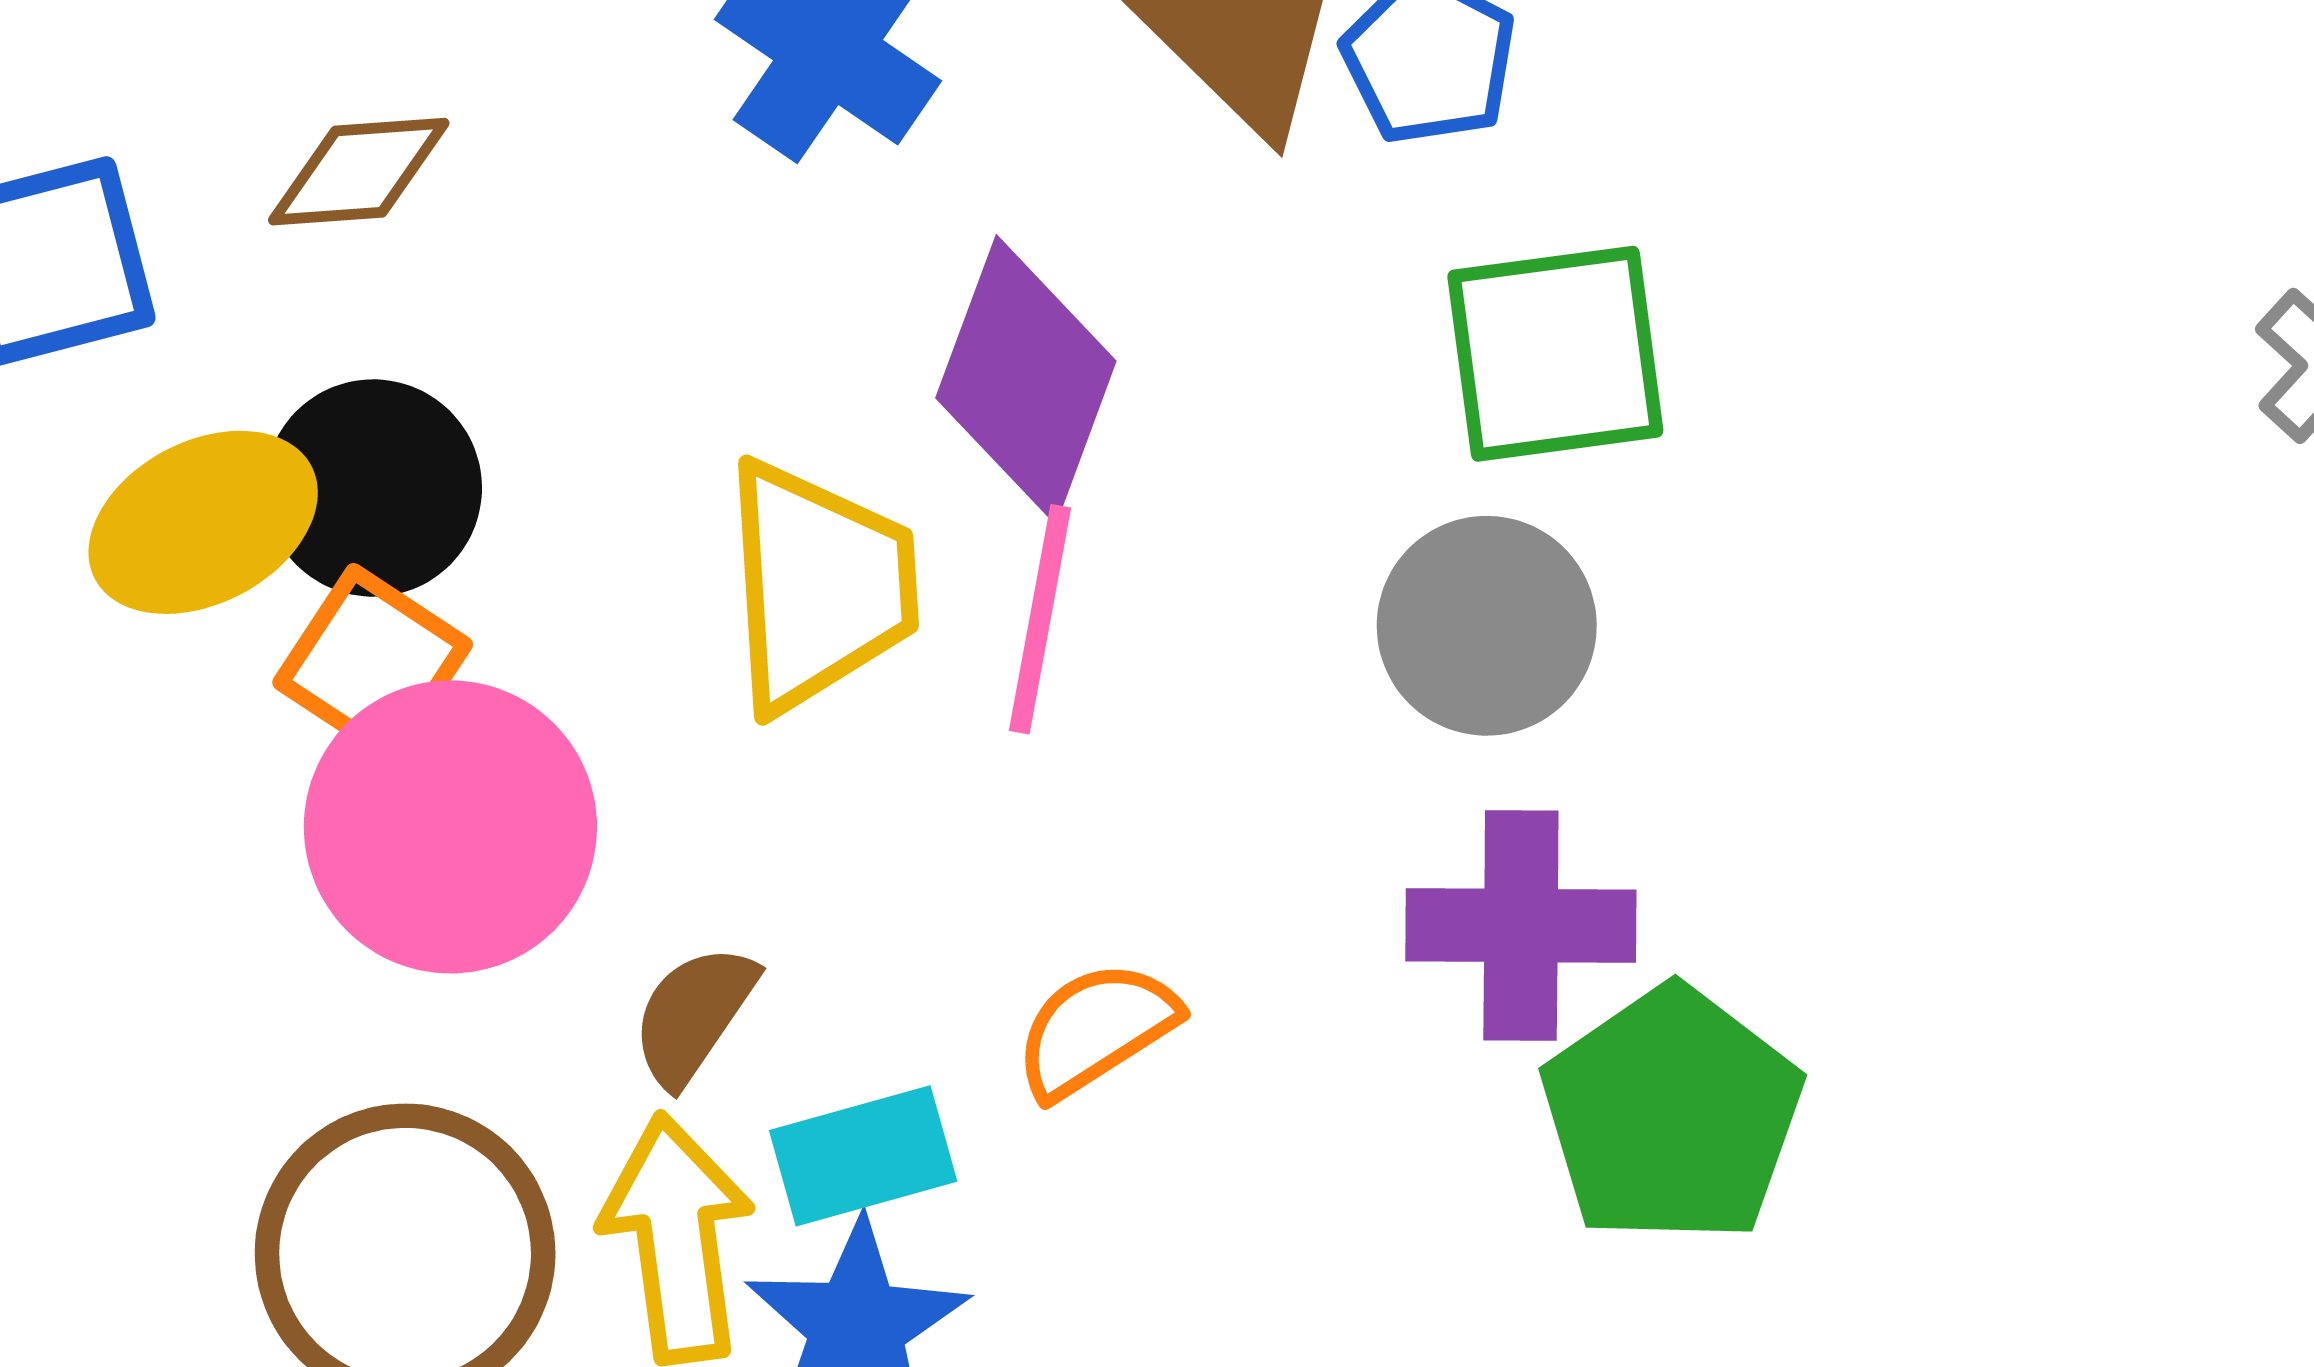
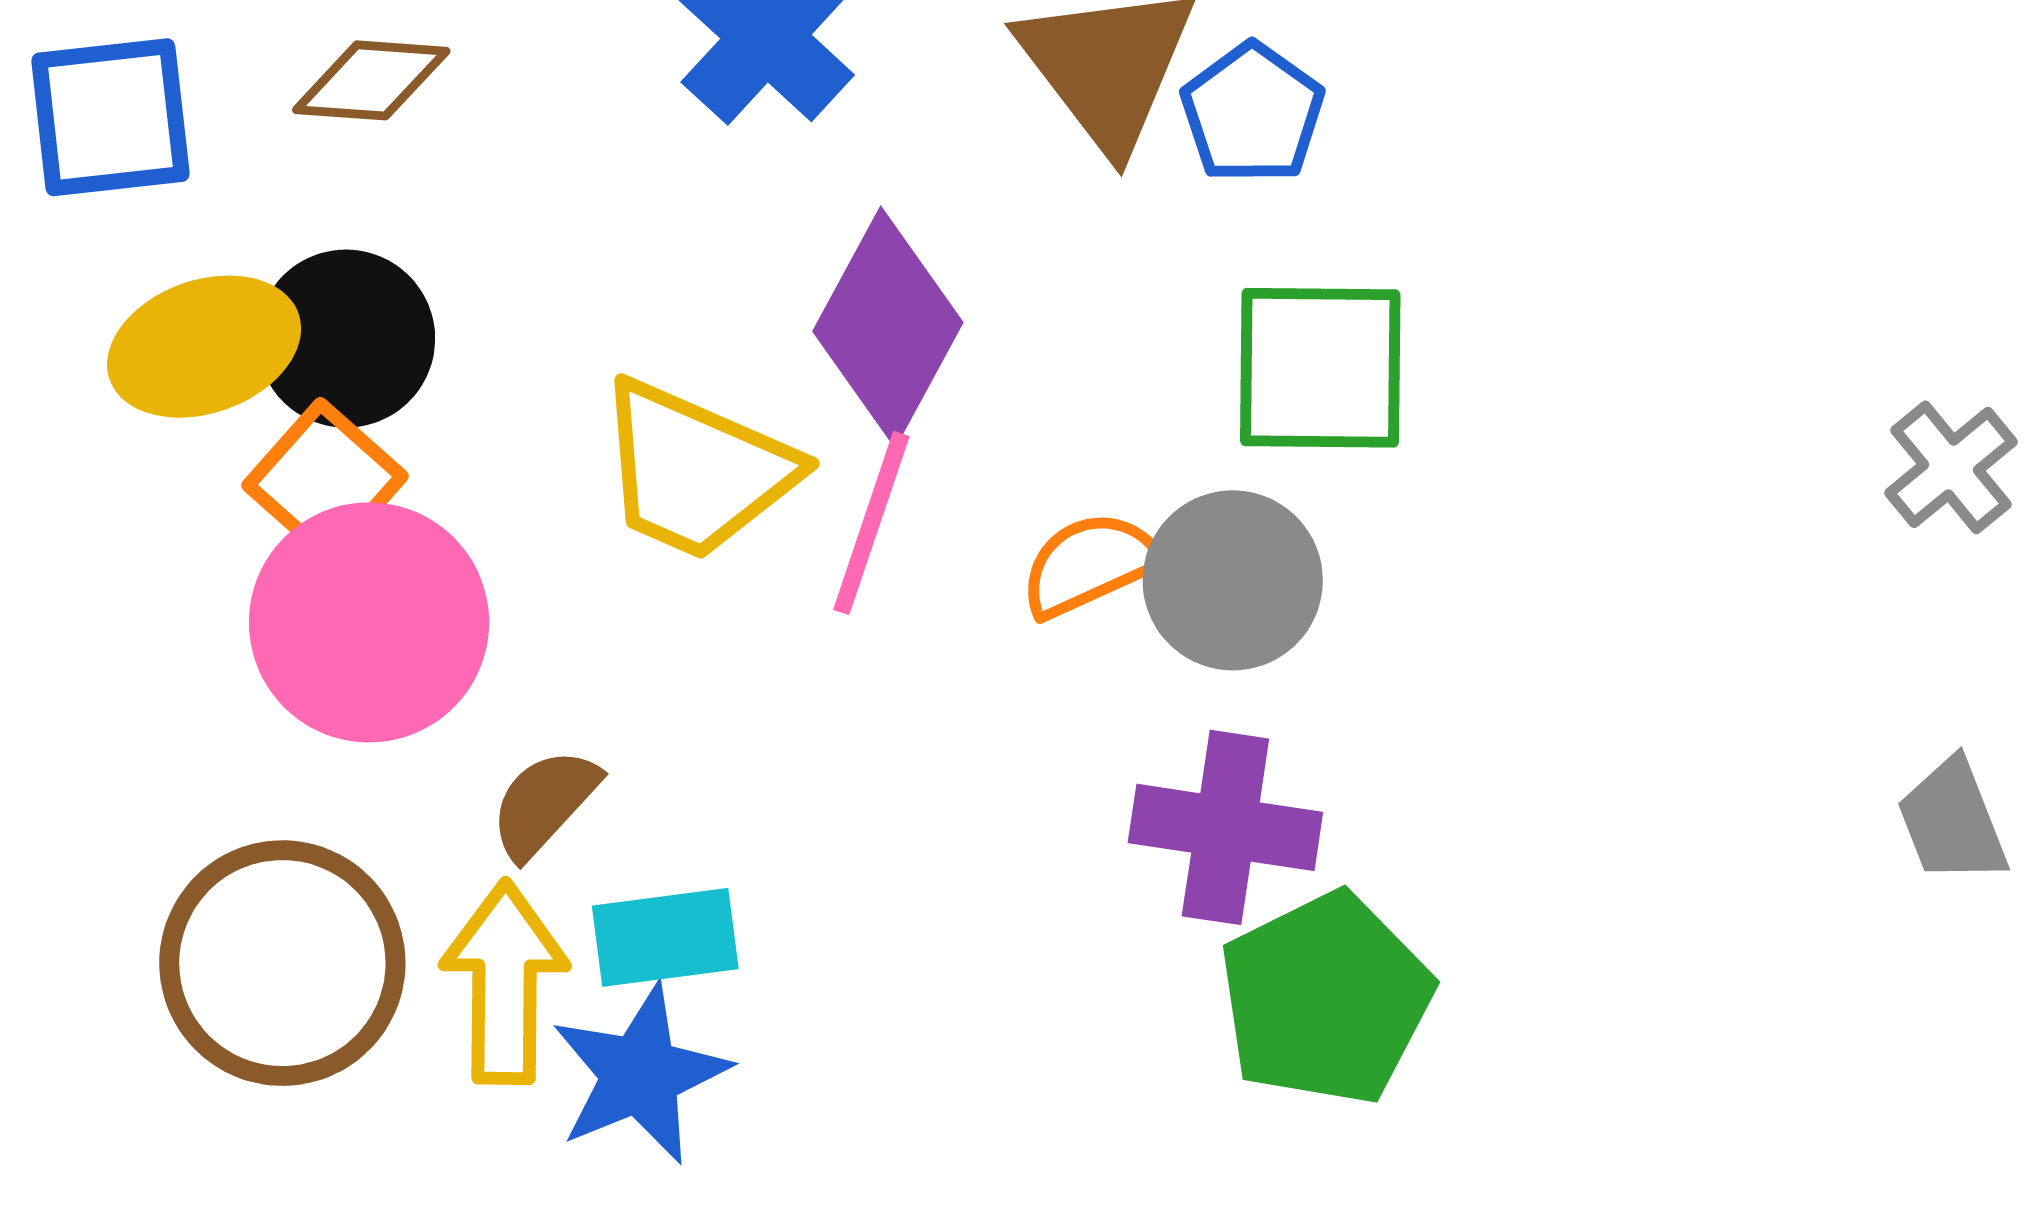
yellow trapezoid: (819, 586) -> (696, 470), turned 109
orange semicircle: (1096, 1029) -> (1090, 564), moved

